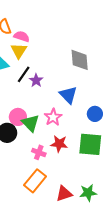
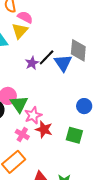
black line: (24, 74) -> (47, 57), moved
blue triangle: (68, 95) -> (63, 63), moved
pink star: (53, 117) -> (33, 115), moved
green square: (90, 144) -> (74, 135), size x0.7

